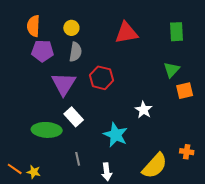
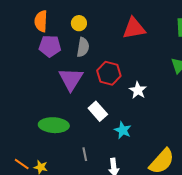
white star: (144, 110) -> (138, 90), moved
white rectangle: (74, 117) -> (98, 111), moved
cyan star: (116, 135) -> (123, 130), size x0.7

